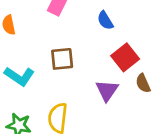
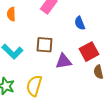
purple triangle: (107, 90) -> (64, 61), moved, turned 36

